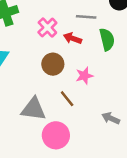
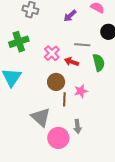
brown line: (67, 99) -> (64, 99), moved, turned 40
gray triangle: (33, 109) -> (41, 117), turned 35
gray arrow: (111, 118) -> (78, 126), moved, turned -120

